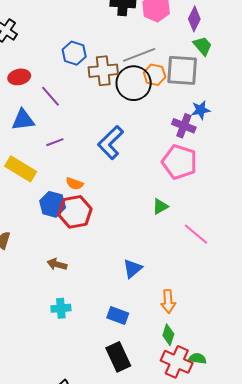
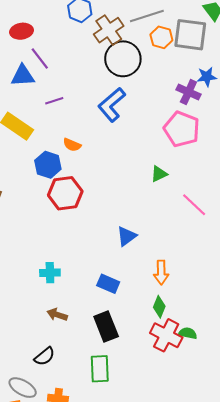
brown cross: (103, 71) -> (109, 30), turned -32
black circle: (134, 83) -> (123, 59), moved
purple line: (51, 96) -> (40, 59), moved
red hexagon: (75, 212) -> (65, 193), moved
brown arrow: (57, 264) -> (57, 315), moved

